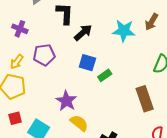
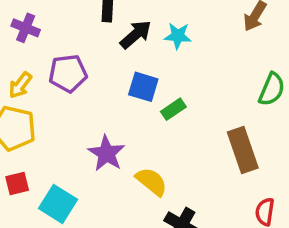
cyan star: (124, 31) -> (178, 36), moved, size x0.7
yellow semicircle: (79, 123) -> (151, 182), moved

